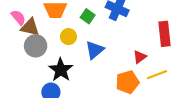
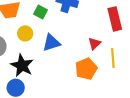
blue triangle: (95, 50) -> (51, 43), turned 30
yellow line: (157, 75) -> (113, 58), turned -66

